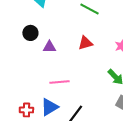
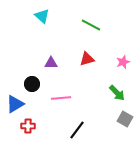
black circle: (30, 33) -> (32, 84), moved
blue triangle: (49, 107) -> (15, 104), moved

